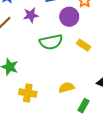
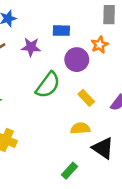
green semicircle: (51, 42) -> (48, 85), turned -55
yellow semicircle: (66, 88) -> (80, 128), moved

